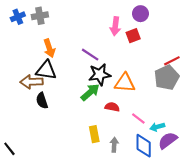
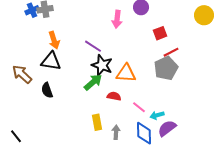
blue cross: (18, 17) -> (32, 10), moved
red square: (133, 36) -> (160, 33), moved
black star: (100, 74) -> (102, 65), turned 30
brown arrow: (31, 82) -> (22, 74), moved, turned 45

